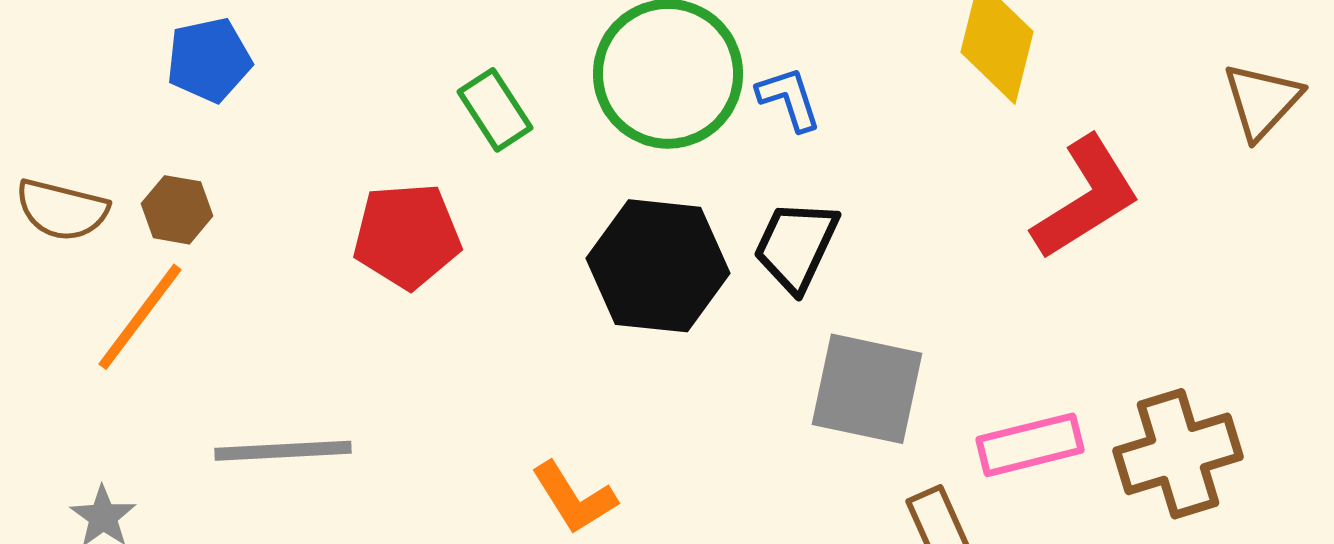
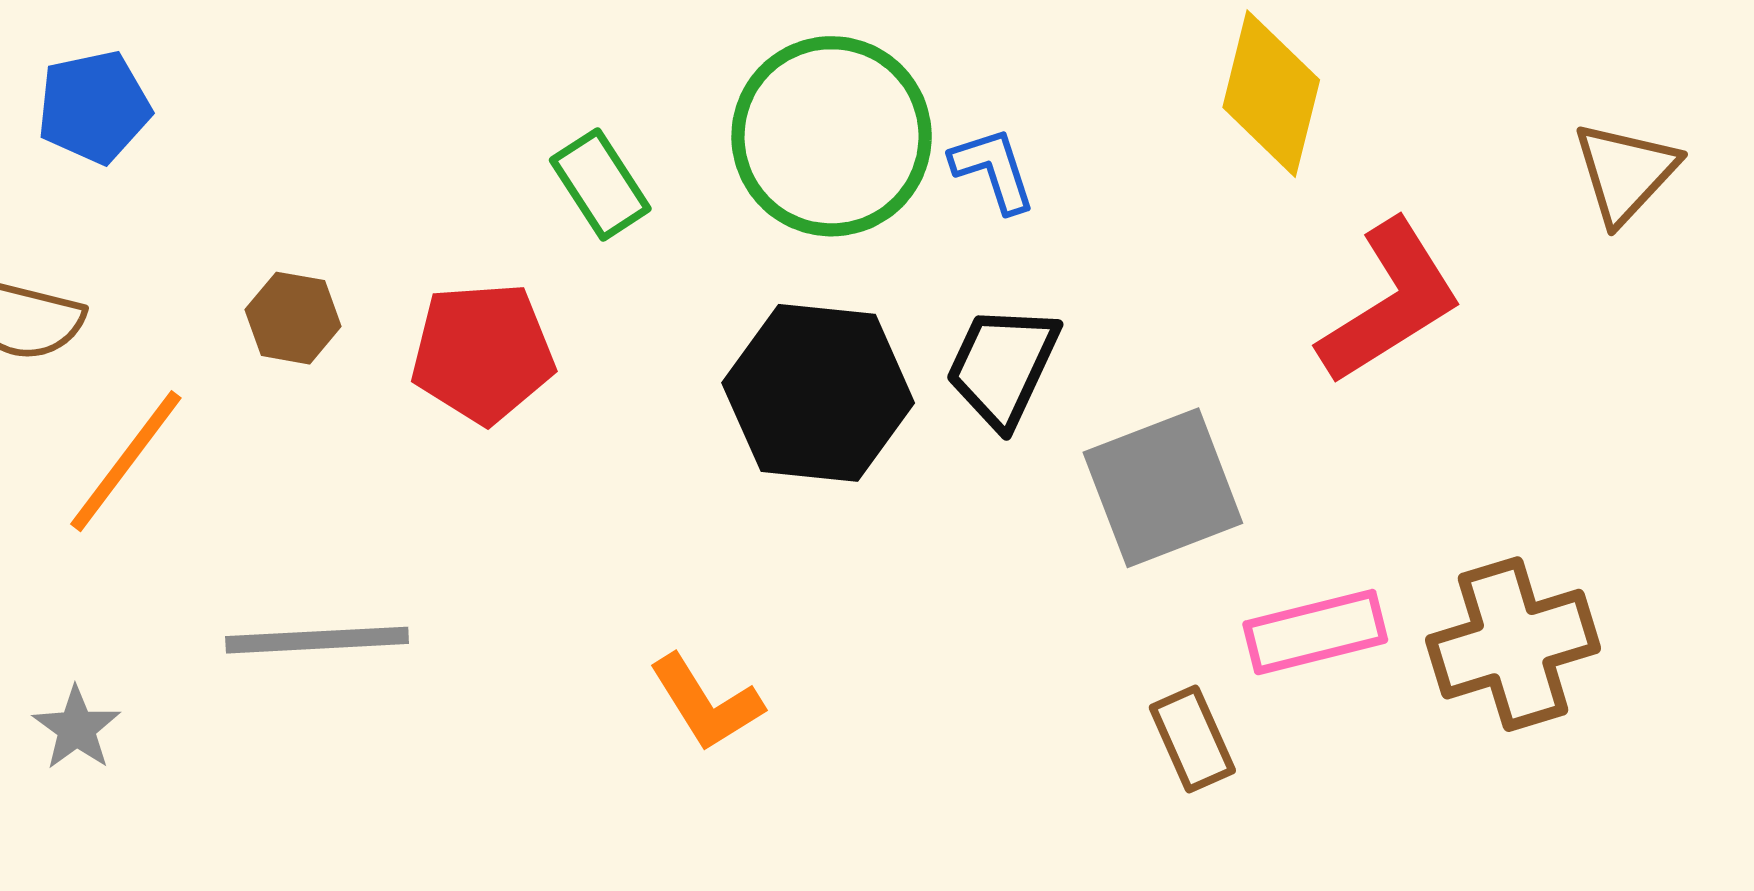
blue pentagon: (209, 60) -> (94, 107), moved
brown hexagon: (177, 210) -> (293, 318), moved
gray square: (867, 389) -> (1163, 488), moved, turned -33

